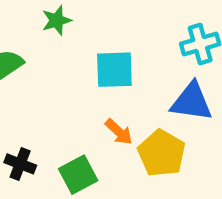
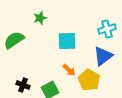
blue triangle: (192, 102) -> (103, 56), turned -45

